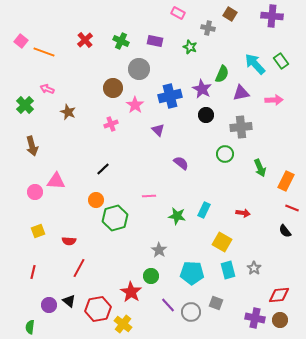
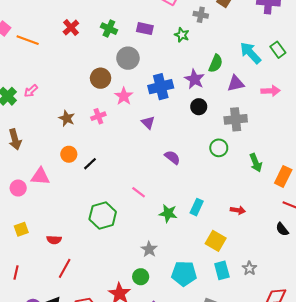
pink arrow: (47, 89) -> (31, 91), moved, turned -64
brown star: (68, 112) -> (67, 118), moved
pink line: (149, 196) -> (139, 192), turned 40
orange circle: (96, 200) -> (69, 154), moved

